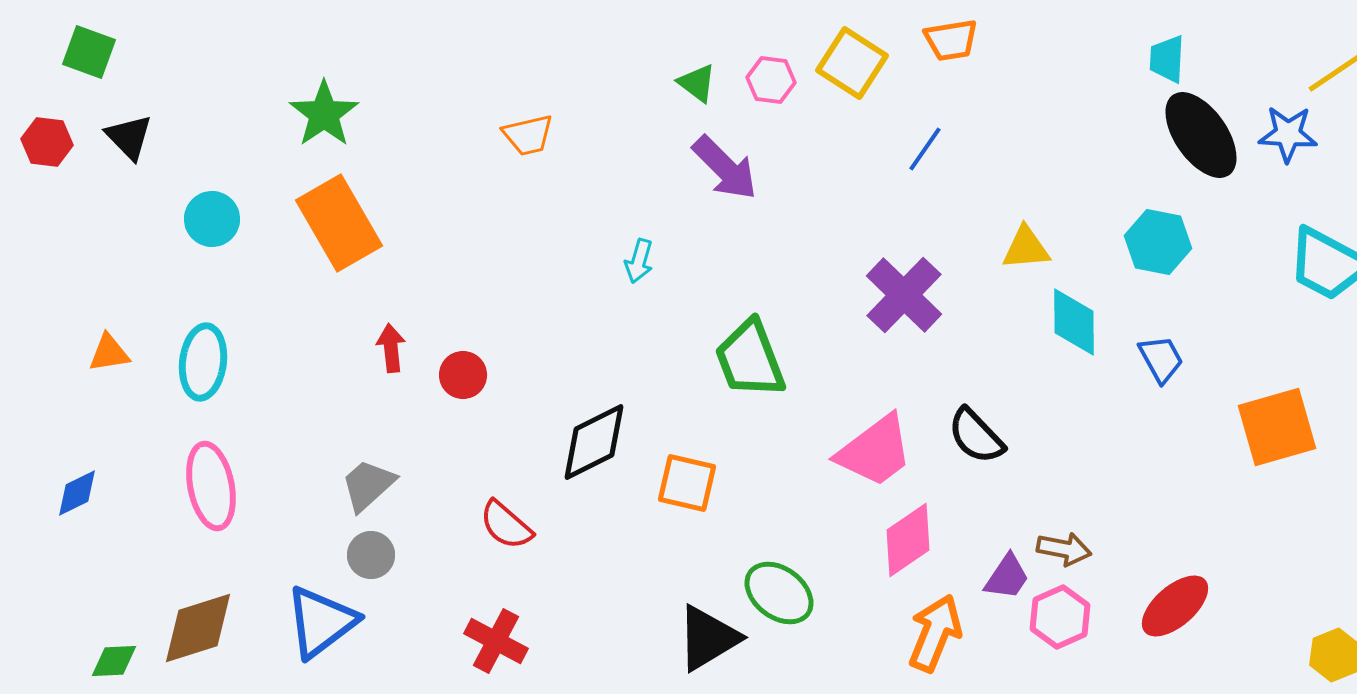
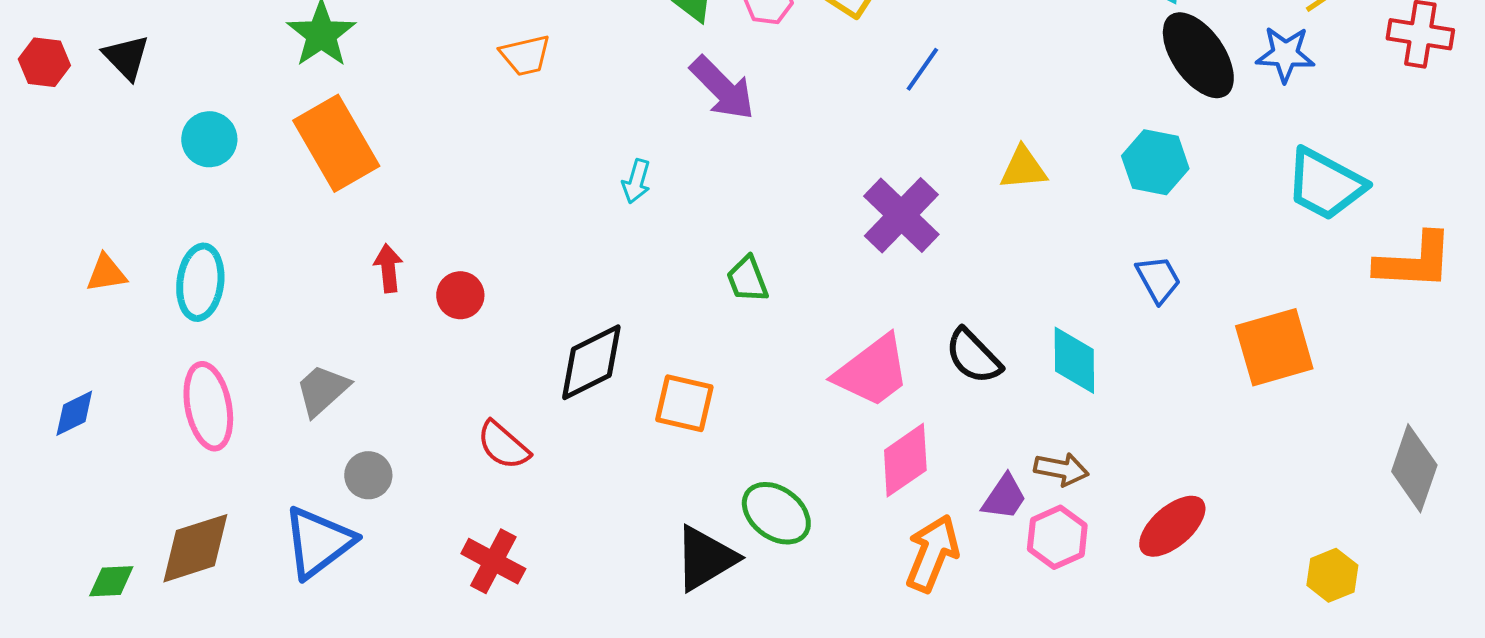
cyan diamond: (1074, 322) -> (1074, 360), moved
green trapezoid: (750, 359) -> (747, 279), size x0.6
gray trapezoid: (368, 485) -> (322, 390), moved

